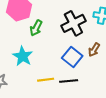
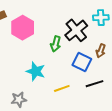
green arrow: (36, 28) -> (56, 44), moved
black line: (69, 81) -> (94, 84), moved

